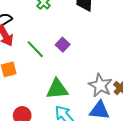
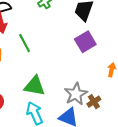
purple square: (63, 45) -> (85, 42), moved, size x1.5

